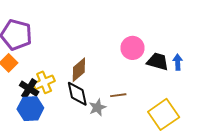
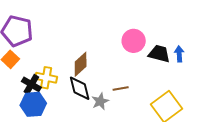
yellow cross: (44, 82) -> (46, 78), turned 35

